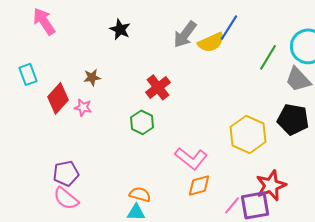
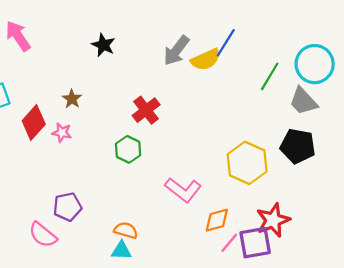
brown star: (92, 77) -> (72, 99), turned -30
purple pentagon: (66, 173) -> (67, 207), moved
orange diamond: (199, 185) -> (217, 220), moved

